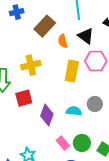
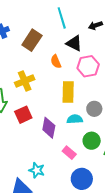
orange semicircle: (63, 41) -> (56, 62), moved
yellow rectangle: (72, 71) -> (68, 92), moved
green circle: (82, 143) -> (92, 141), moved

